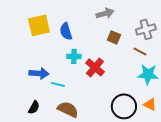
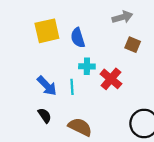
blue arrow: (39, 73) -> (47, 86), turned 42
cyan line: (58, 84) -> (72, 87), moved, turned 72
black semicircle: (34, 107) -> (45, 115), moved, turned -64

